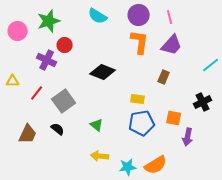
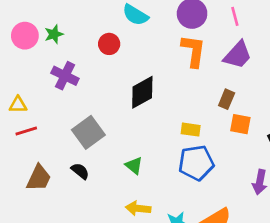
green star: (49, 21) -> (54, 34), moved, size x0.6
red circle: (65, 45) -> (109, 44), moved
black diamond: (103, 72) -> (142, 92), turned -50
red line: (37, 93) -> (26, 131), moved, turned 35
orange square: (174, 118) -> (240, 124), moved

